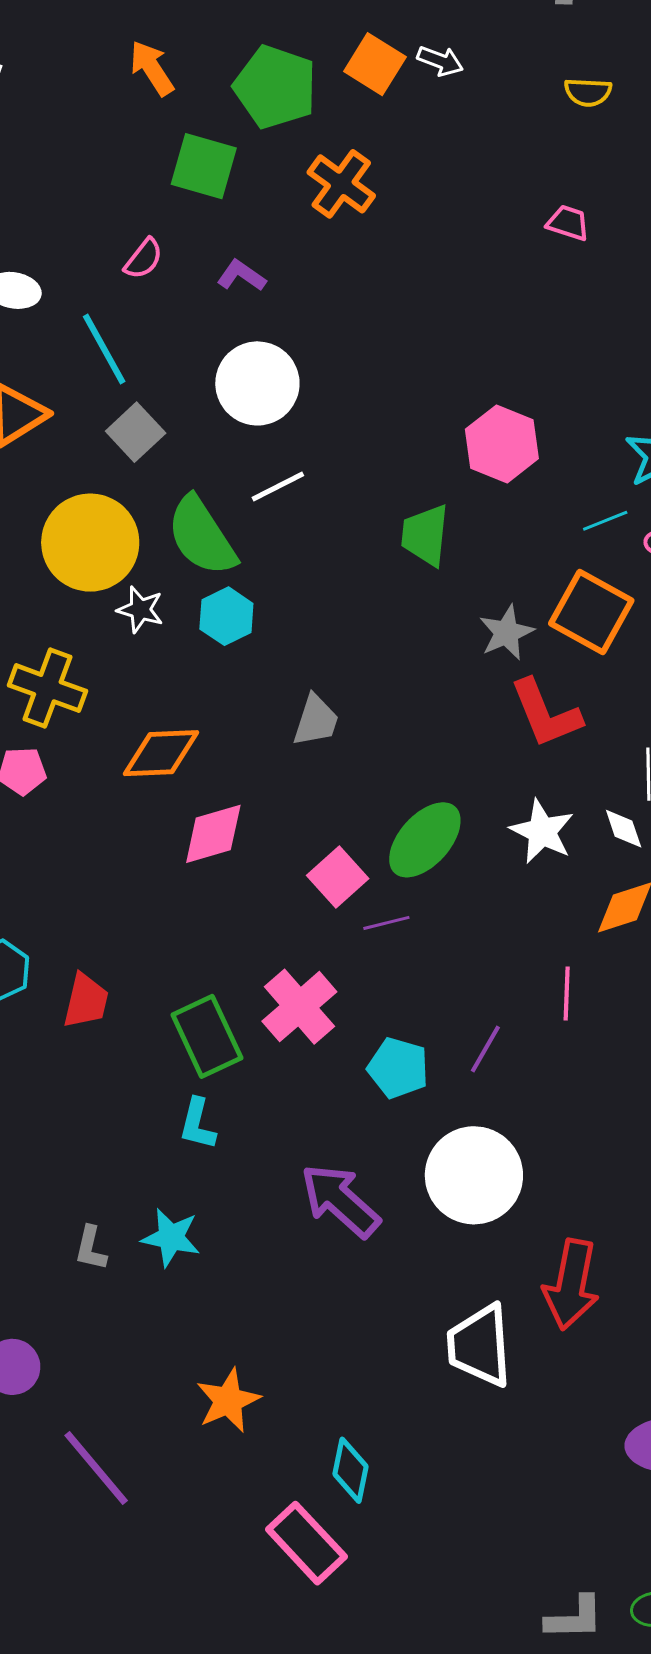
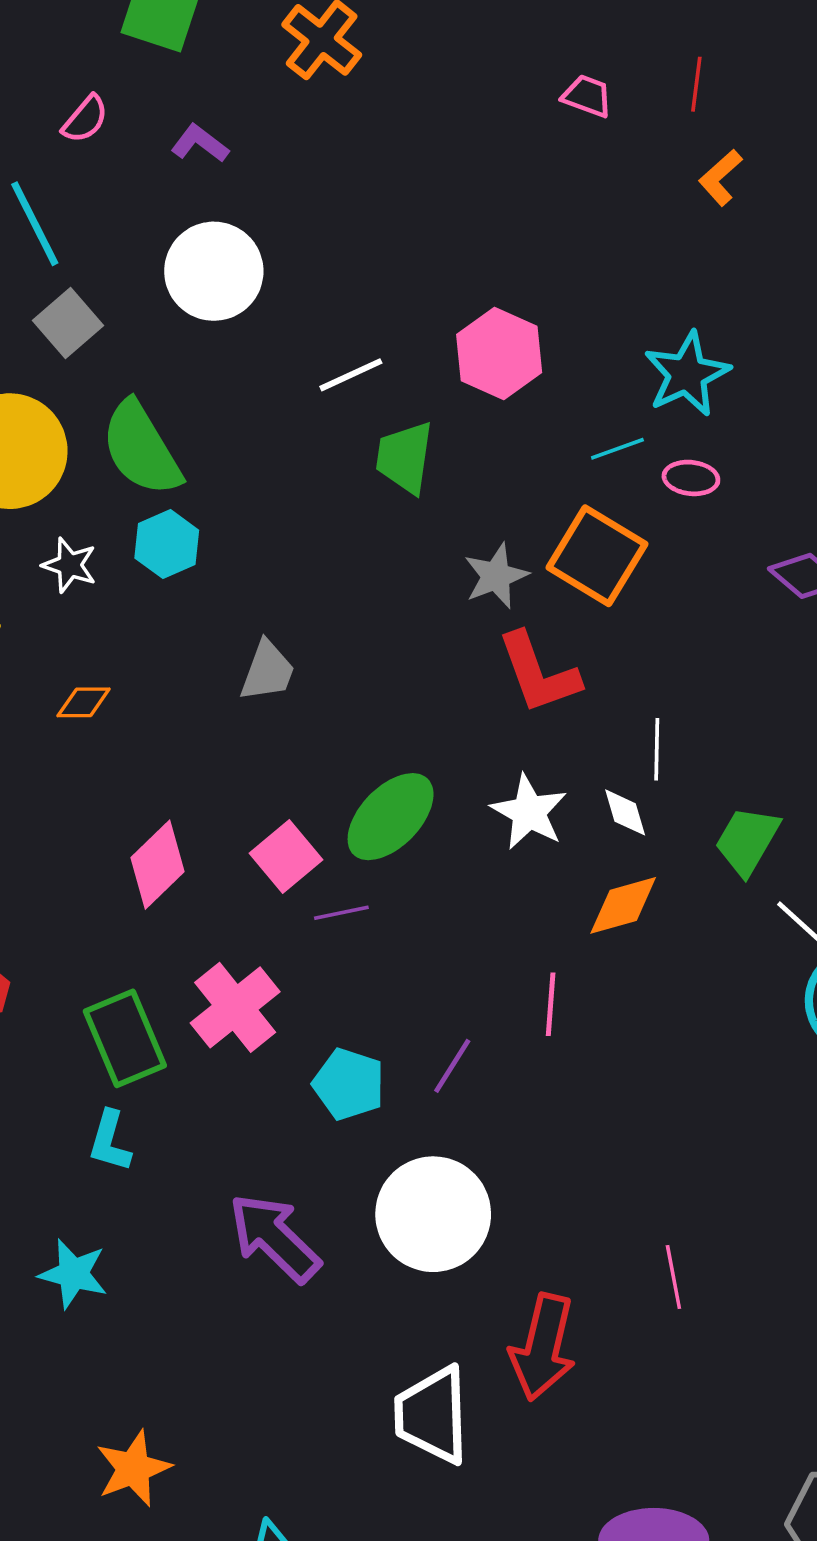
white line: (278, 487) -> (351, 375), moved
white star: (140, 610) -> (70, 565), moved
orange diamond: (161, 753) -> (84, 702), size x0.6
pink diamond: (213, 834) -> (158, 865), moved, turned -30

